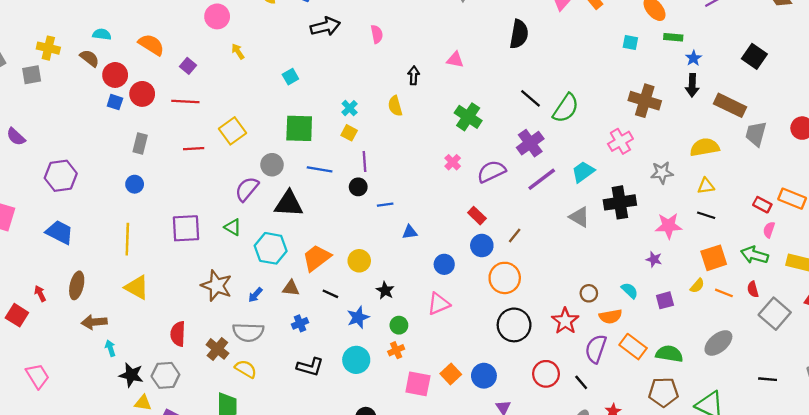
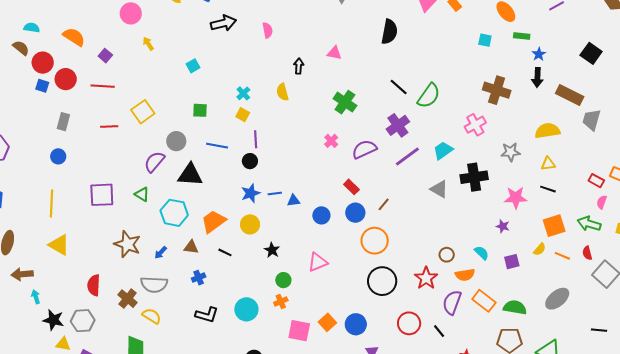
green square: (299, 128) -> (200, 110), size x0.6
blue line: (385, 205) -> (275, 194), moved
blue circle: (444, 264) -> (321, 215), moved
blue star: (358, 317) -> (251, 193), moved

